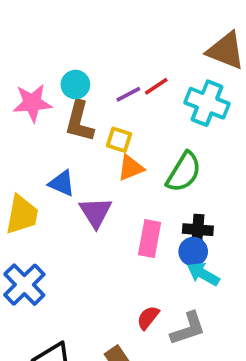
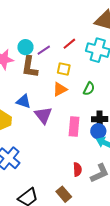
purple line: (128, 94) -> (44, 50), moved
yellow square: (119, 140) -> (64, 69), moved
green semicircle: (184, 172) -> (89, 89), size x0.6
red semicircle: (148, 318) -> (77, 169), turned 144

